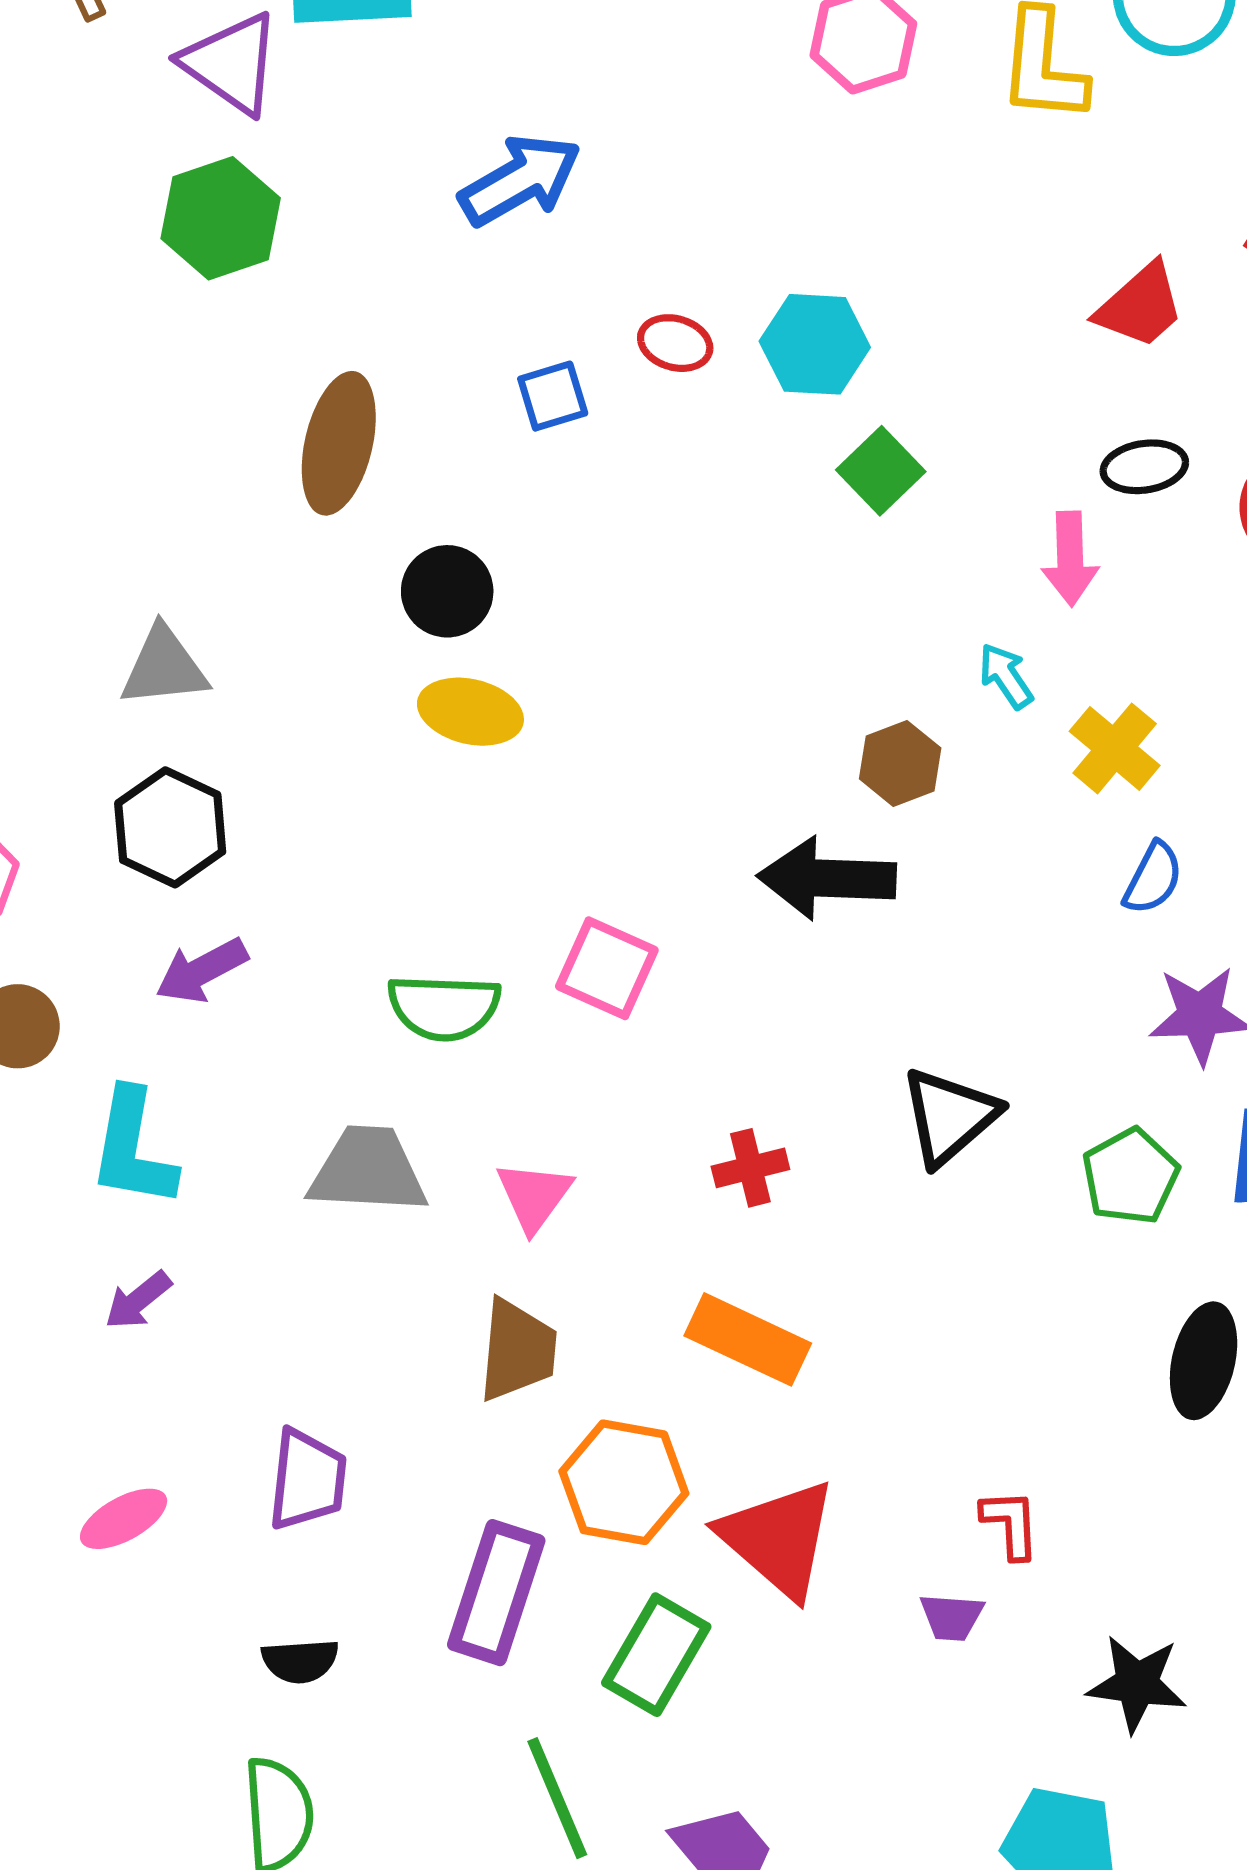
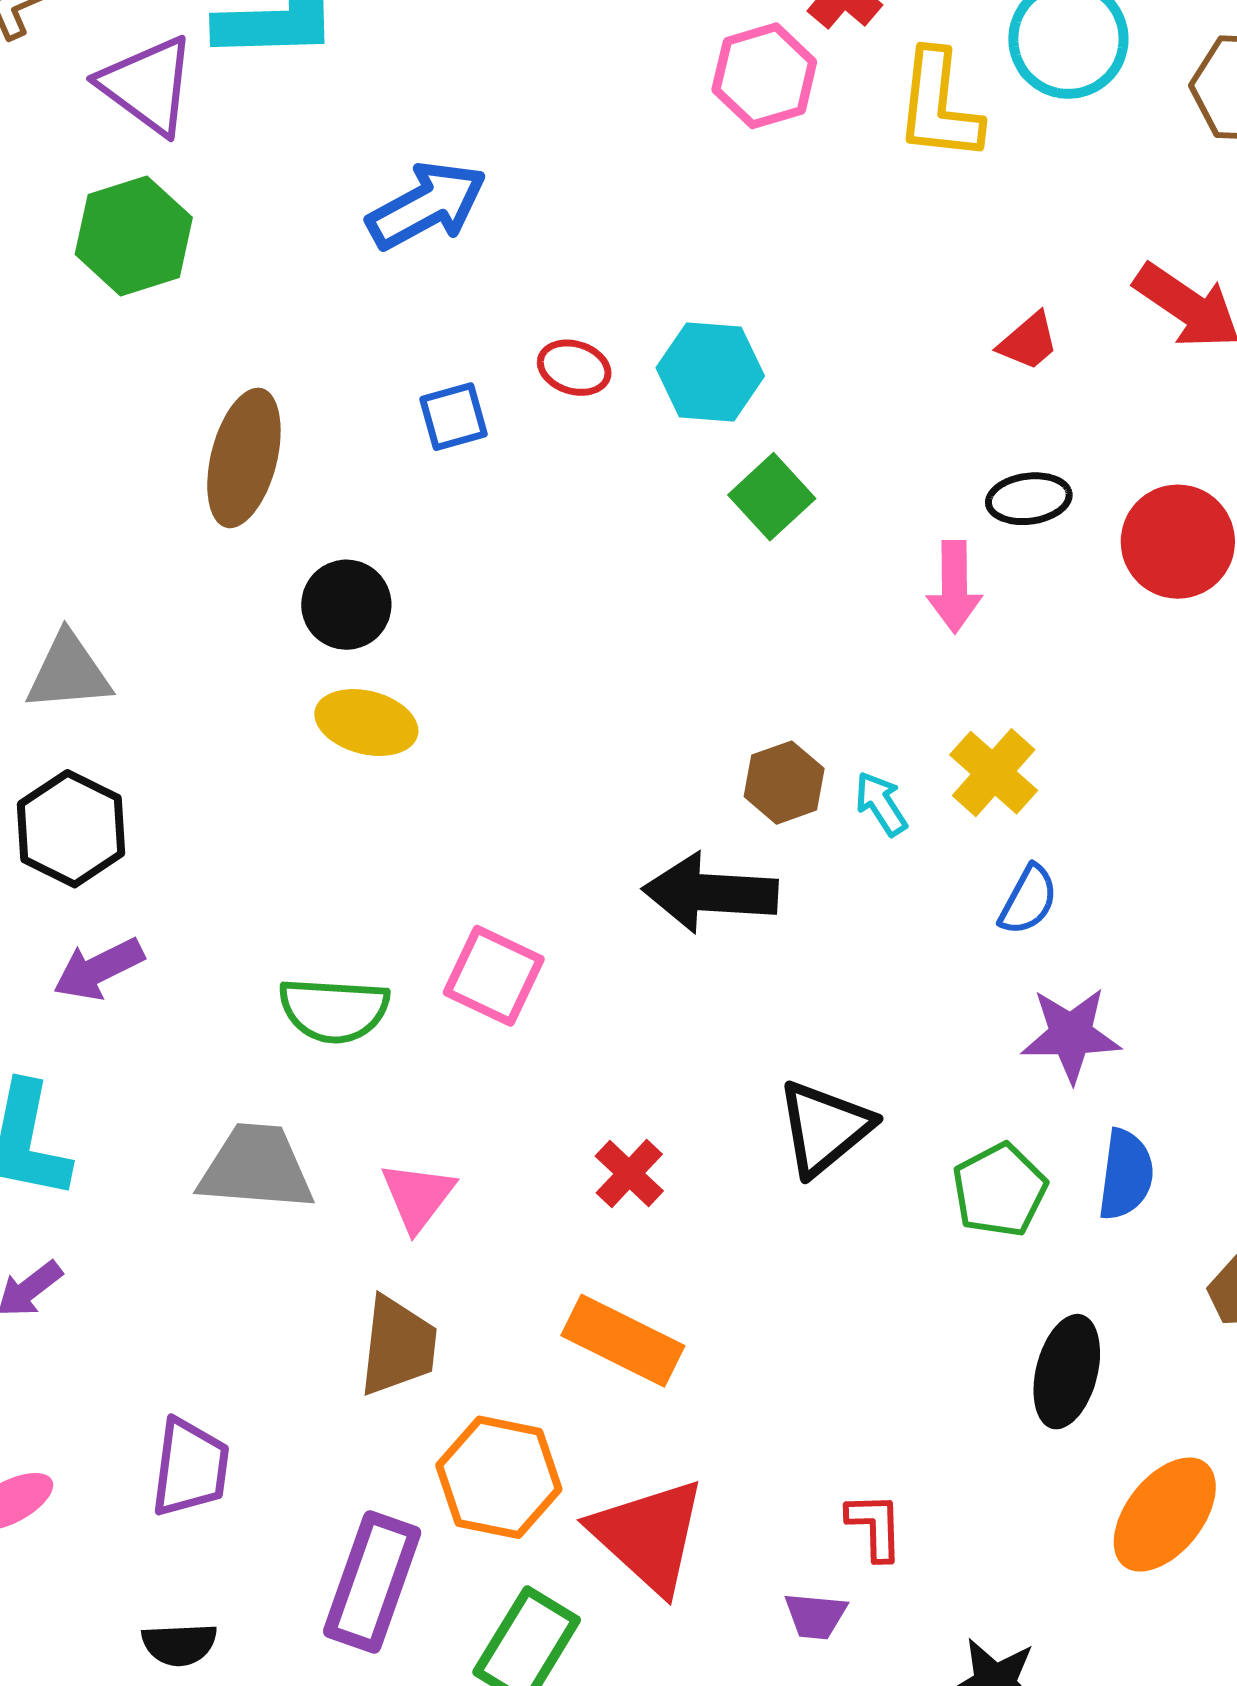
red trapezoid: (1140, 306) -> (1028, 342), size x0.7
cyan arrow: (1006, 676) -> (881, 804), moved
red cross: (750, 1168) -> (629, 1173), turned -34

